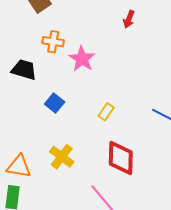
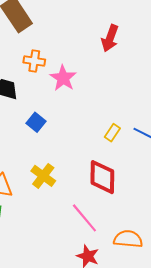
red arrow: (129, 19) -> (110, 38), size x1.5
yellow rectangle: (106, 112) -> (112, 133), moved

